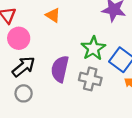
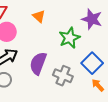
green star: (93, 48) -> (70, 38), moved

